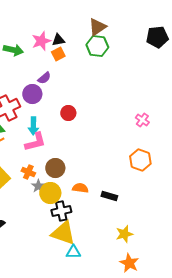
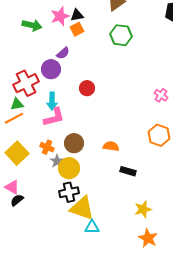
green hexagon: (97, 46) -> (121, 35), moved
orange semicircle: (80, 188) -> (111, 146), moved
black cross: (61, 211) -> (69, 192), moved

